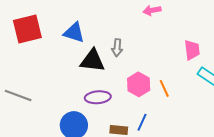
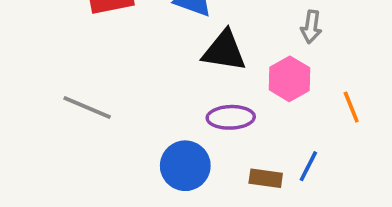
gray arrow: (117, 48) -> (311, 27), moved
pink hexagon: (139, 84) -> (290, 79), moved

